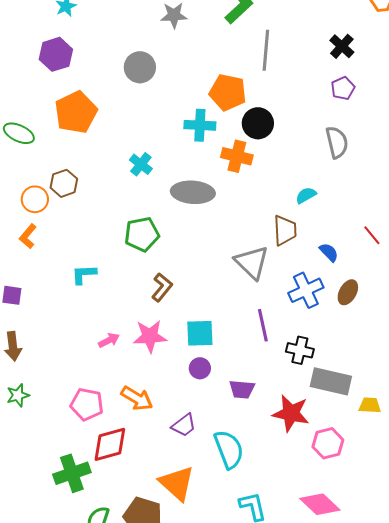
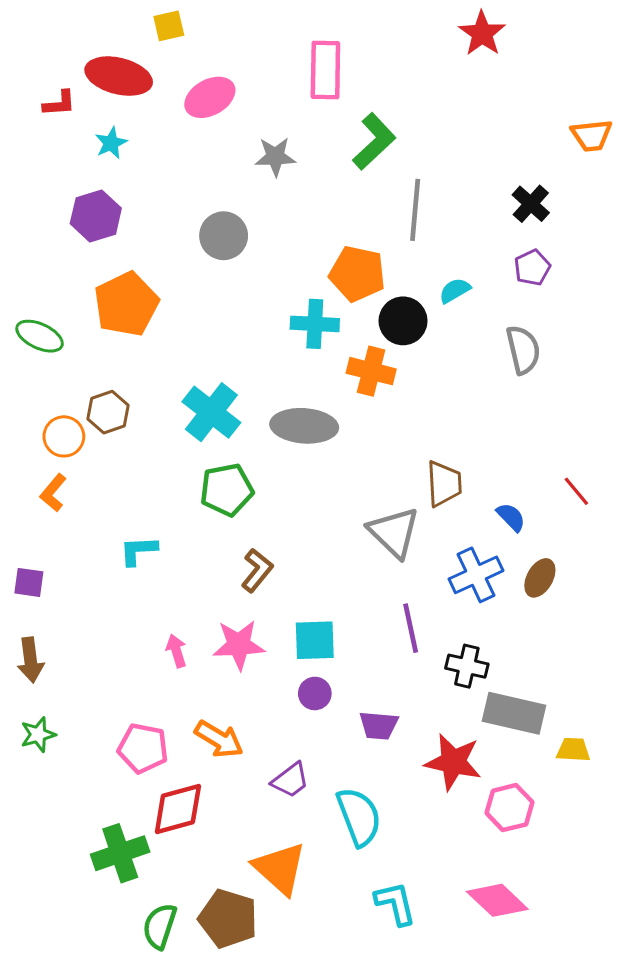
cyan cross: (141, 164) -> (211, 412), moved, size x1.6
cyan semicircle: (306, 195) -> (455, 290), moved
pink arrow: (109, 340) -> (176, 651), turned -80

